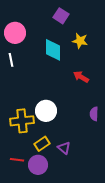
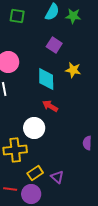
red arrow: (81, 77) -> (50, 106), moved
white circle: (46, 111) -> (34, 128), moved

